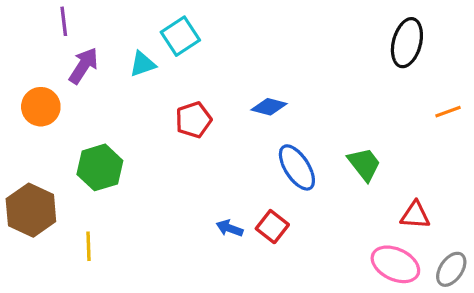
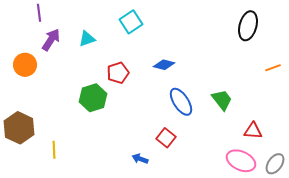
cyan square: (180, 36) -> (131, 22), moved
green hexagon: (100, 167) -> (93, 98), moved
blue arrow: (230, 228) -> (140, 159), moved

